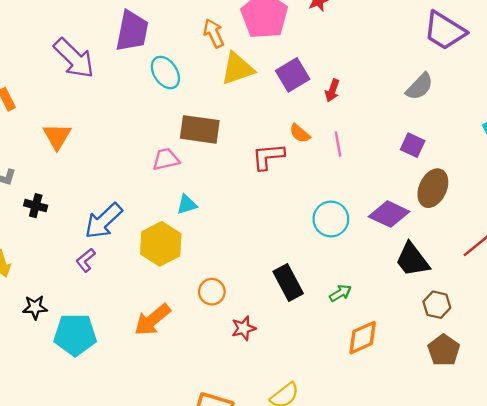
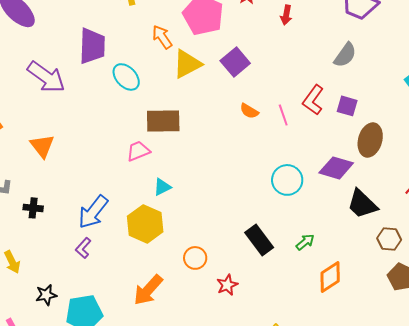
red arrow: (332, 90) -> (286, 15), moved
red L-shape: (268, 157) -> (313, 100), moved, turned -40

